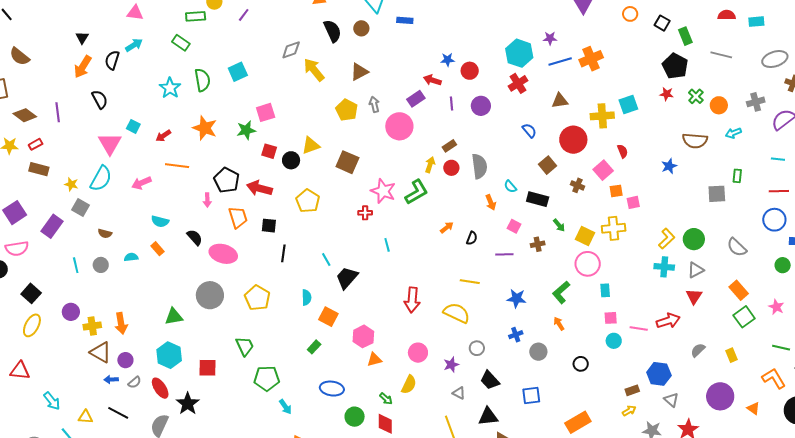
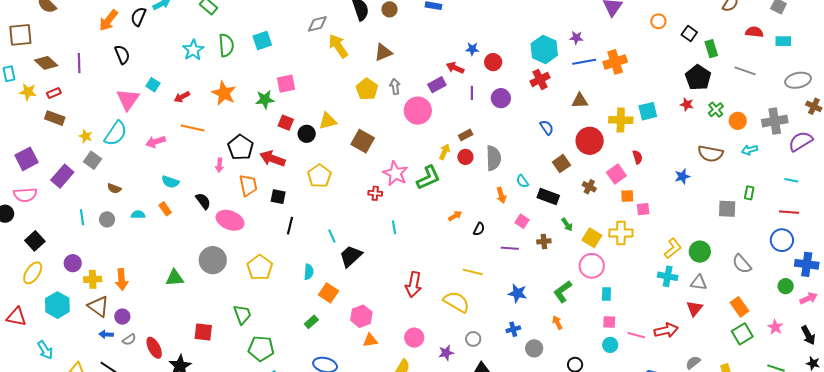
gray cross: (756, 102) -> (775, 121), size x1.4
gray triangle: (696, 270) -> (699, 283), turned 30
cyan hexagon: (169, 355) -> (57, 305), moved

